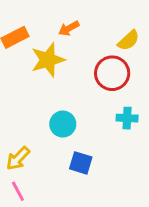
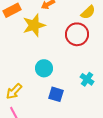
cyan cross: (127, 118) -> (87, 79), moved, turned 32

